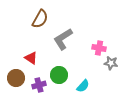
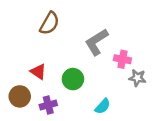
gray L-shape: (63, 39) -> (96, 42), moved
green circle: (59, 75) -> (73, 79), moved

